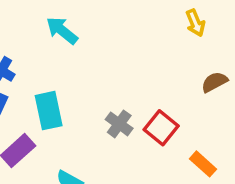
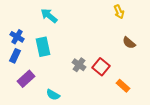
brown semicircle: (214, 82) -> (129, 43), turned -112
cyan rectangle: (49, 111) -> (43, 47), moved

